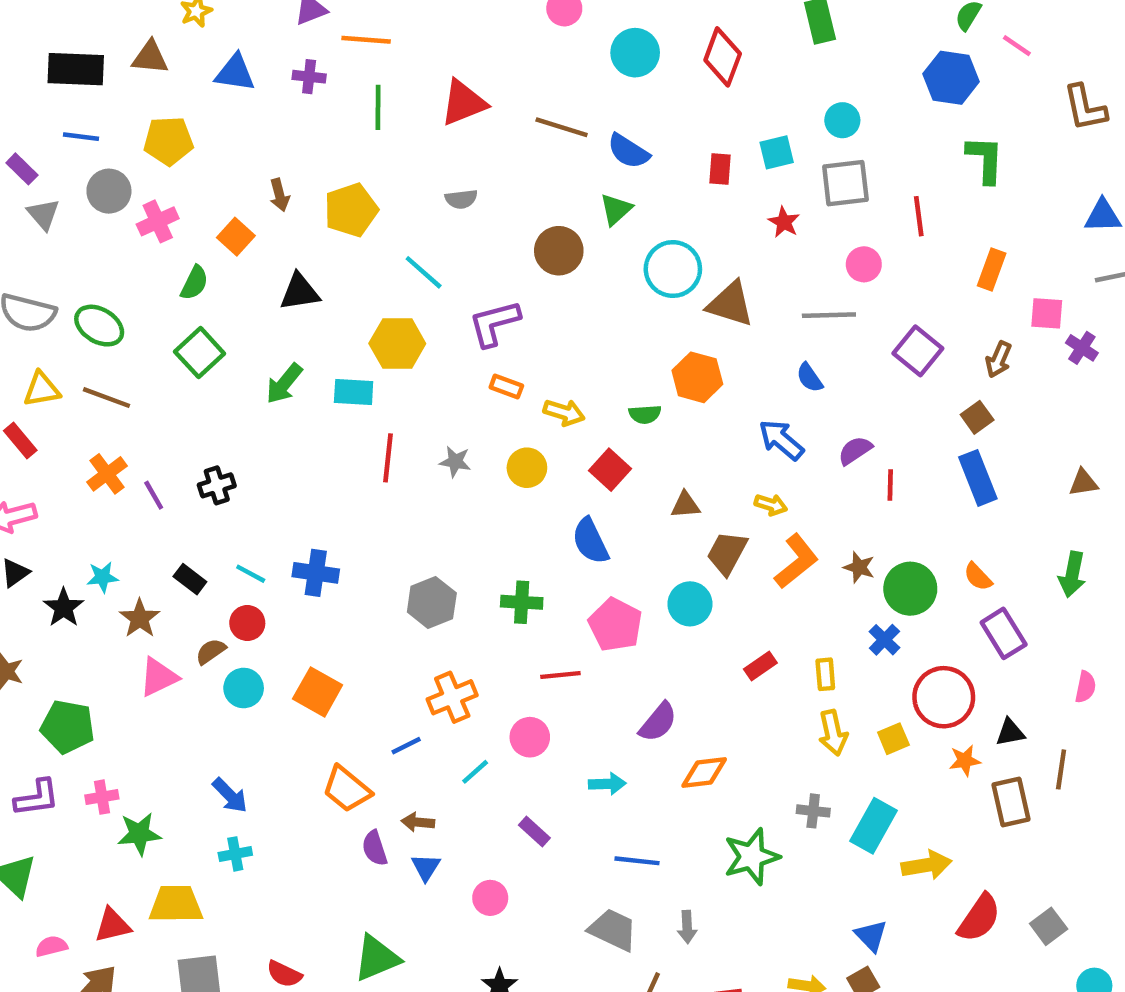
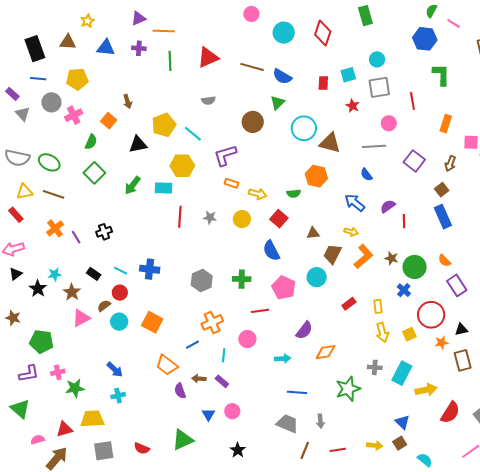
black rectangle: (76, 69) -> (35, 49), turned 70
yellow pentagon: (351, 210) -> (164, 125), moved
cyan line: (475, 772) -> (224, 355), turned -40
purple rectangle: (534, 832) -> (222, 381), moved
blue triangle: (426, 867) -> (208, 414), moved

